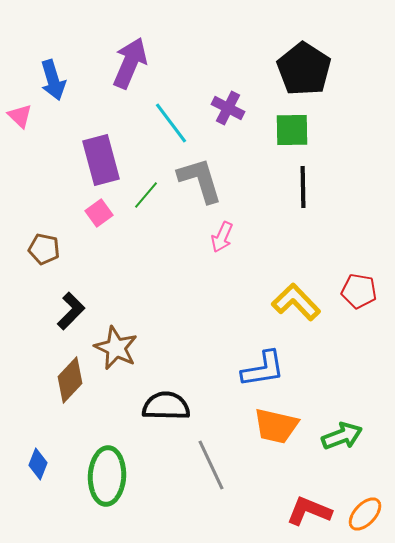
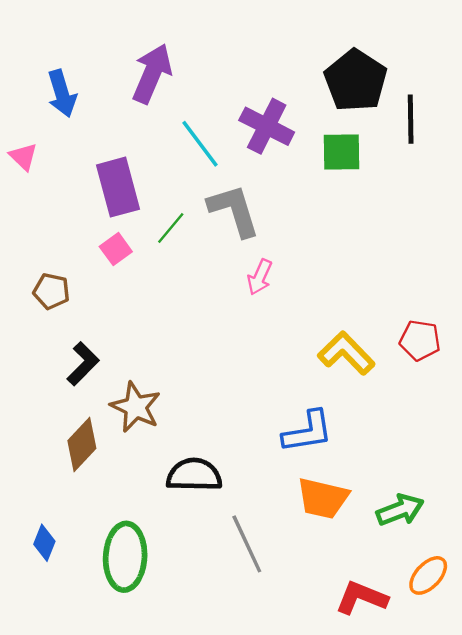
purple cross: (228, 108) -> (267, 126), size x1.4
pink triangle: (20, 116) -> (23, 157), moved
black line: (303, 187) -> (411, 119), moved
orange ellipse: (365, 514) -> (428, 575), moved

